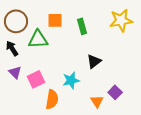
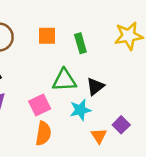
green triangle: (38, 39) -> (64, 80), moved
pink square: (36, 79) -> (40, 105), moved
cyan star: (71, 80) -> (80, 110), moved

